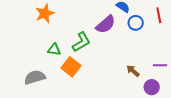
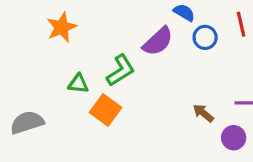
gray semicircle: (35, 77) -> (27, 122), moved

